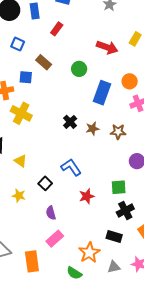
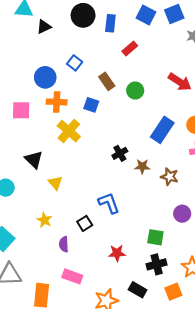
blue square: (18, 44) -> (75, 63), moved
green circle: (79, 69) -> (135, 91), moved
blue square: (26, 77) -> (91, 105), moved
black square: (45, 183) -> (85, 223), moved
red star: (87, 196) -> (117, 253), moved
purple semicircle: (51, 213) -> (64, 244), moved
pink rectangle: (55, 239) -> (72, 276), turned 48

